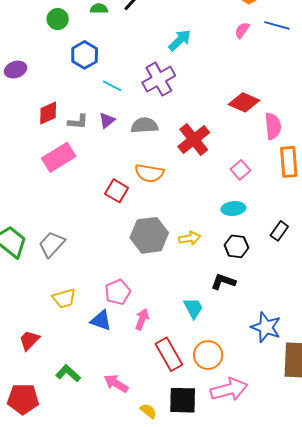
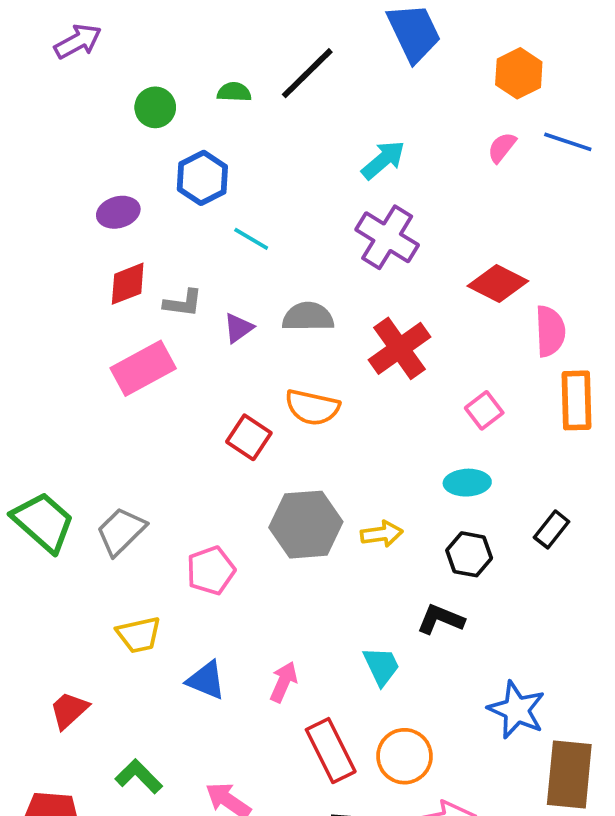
purple ellipse: (16, 70) -> (118, 212), moved
purple cross: (159, 79) -> (387, 237), moved, turned -32
purple triangle: (107, 120) -> (238, 328), moved
pink pentagon: (118, 292) -> (211, 571), moved

